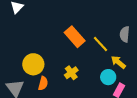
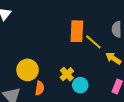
orange rectangle: (75, 37) -> (77, 31), moved, turned 50
cyan circle: (108, 77) -> (80, 85), moved

